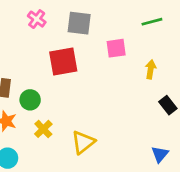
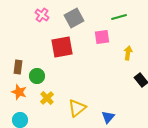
green line: (152, 22) -> (119, 17), moved
gray square: (79, 23) -> (74, 18), turned -36
blue triangle: (160, 154) -> (108, 117), moved

